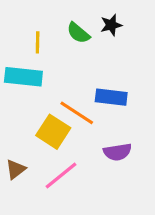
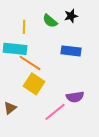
blue rectangle: (111, 97) -> (71, 51), moved
orange line: (77, 113) -> (30, 63), moved
pink line: (61, 176) -> (55, 112), moved

